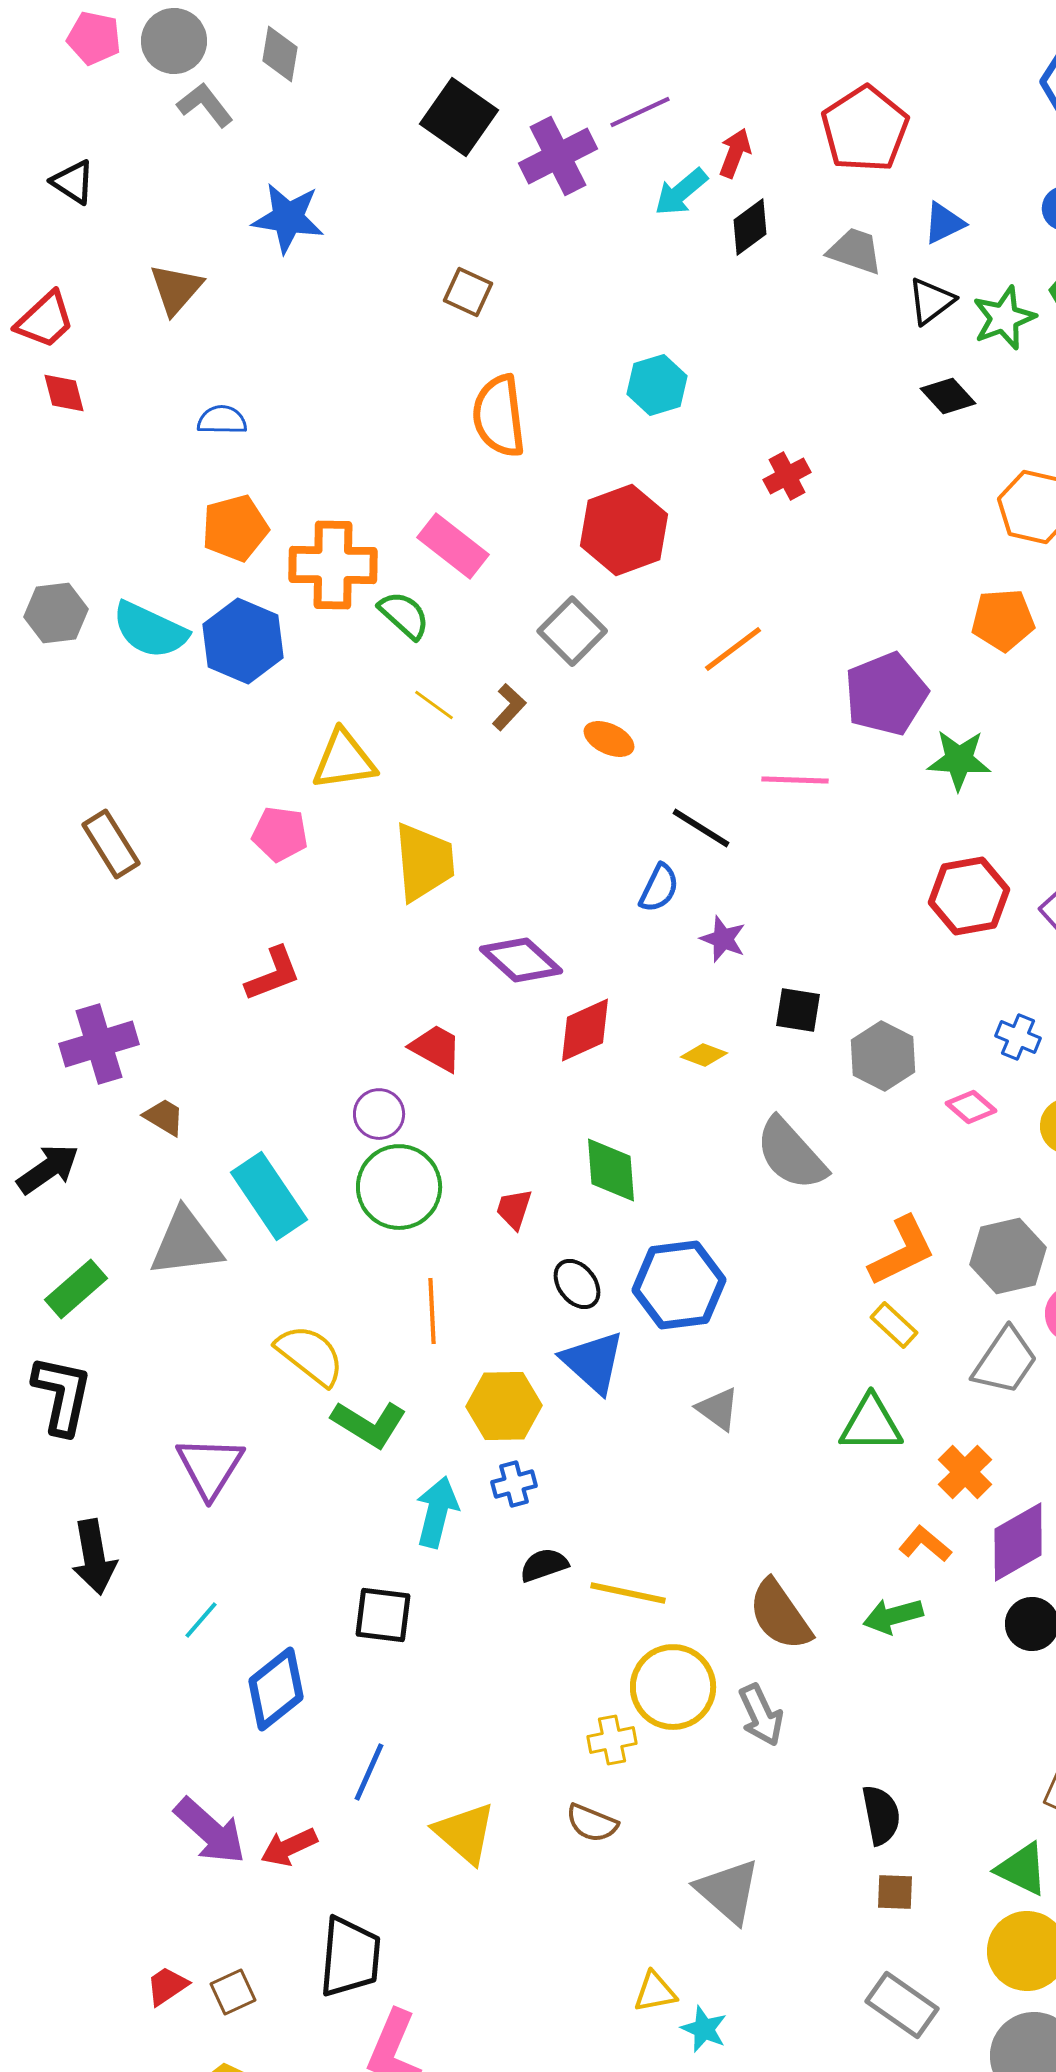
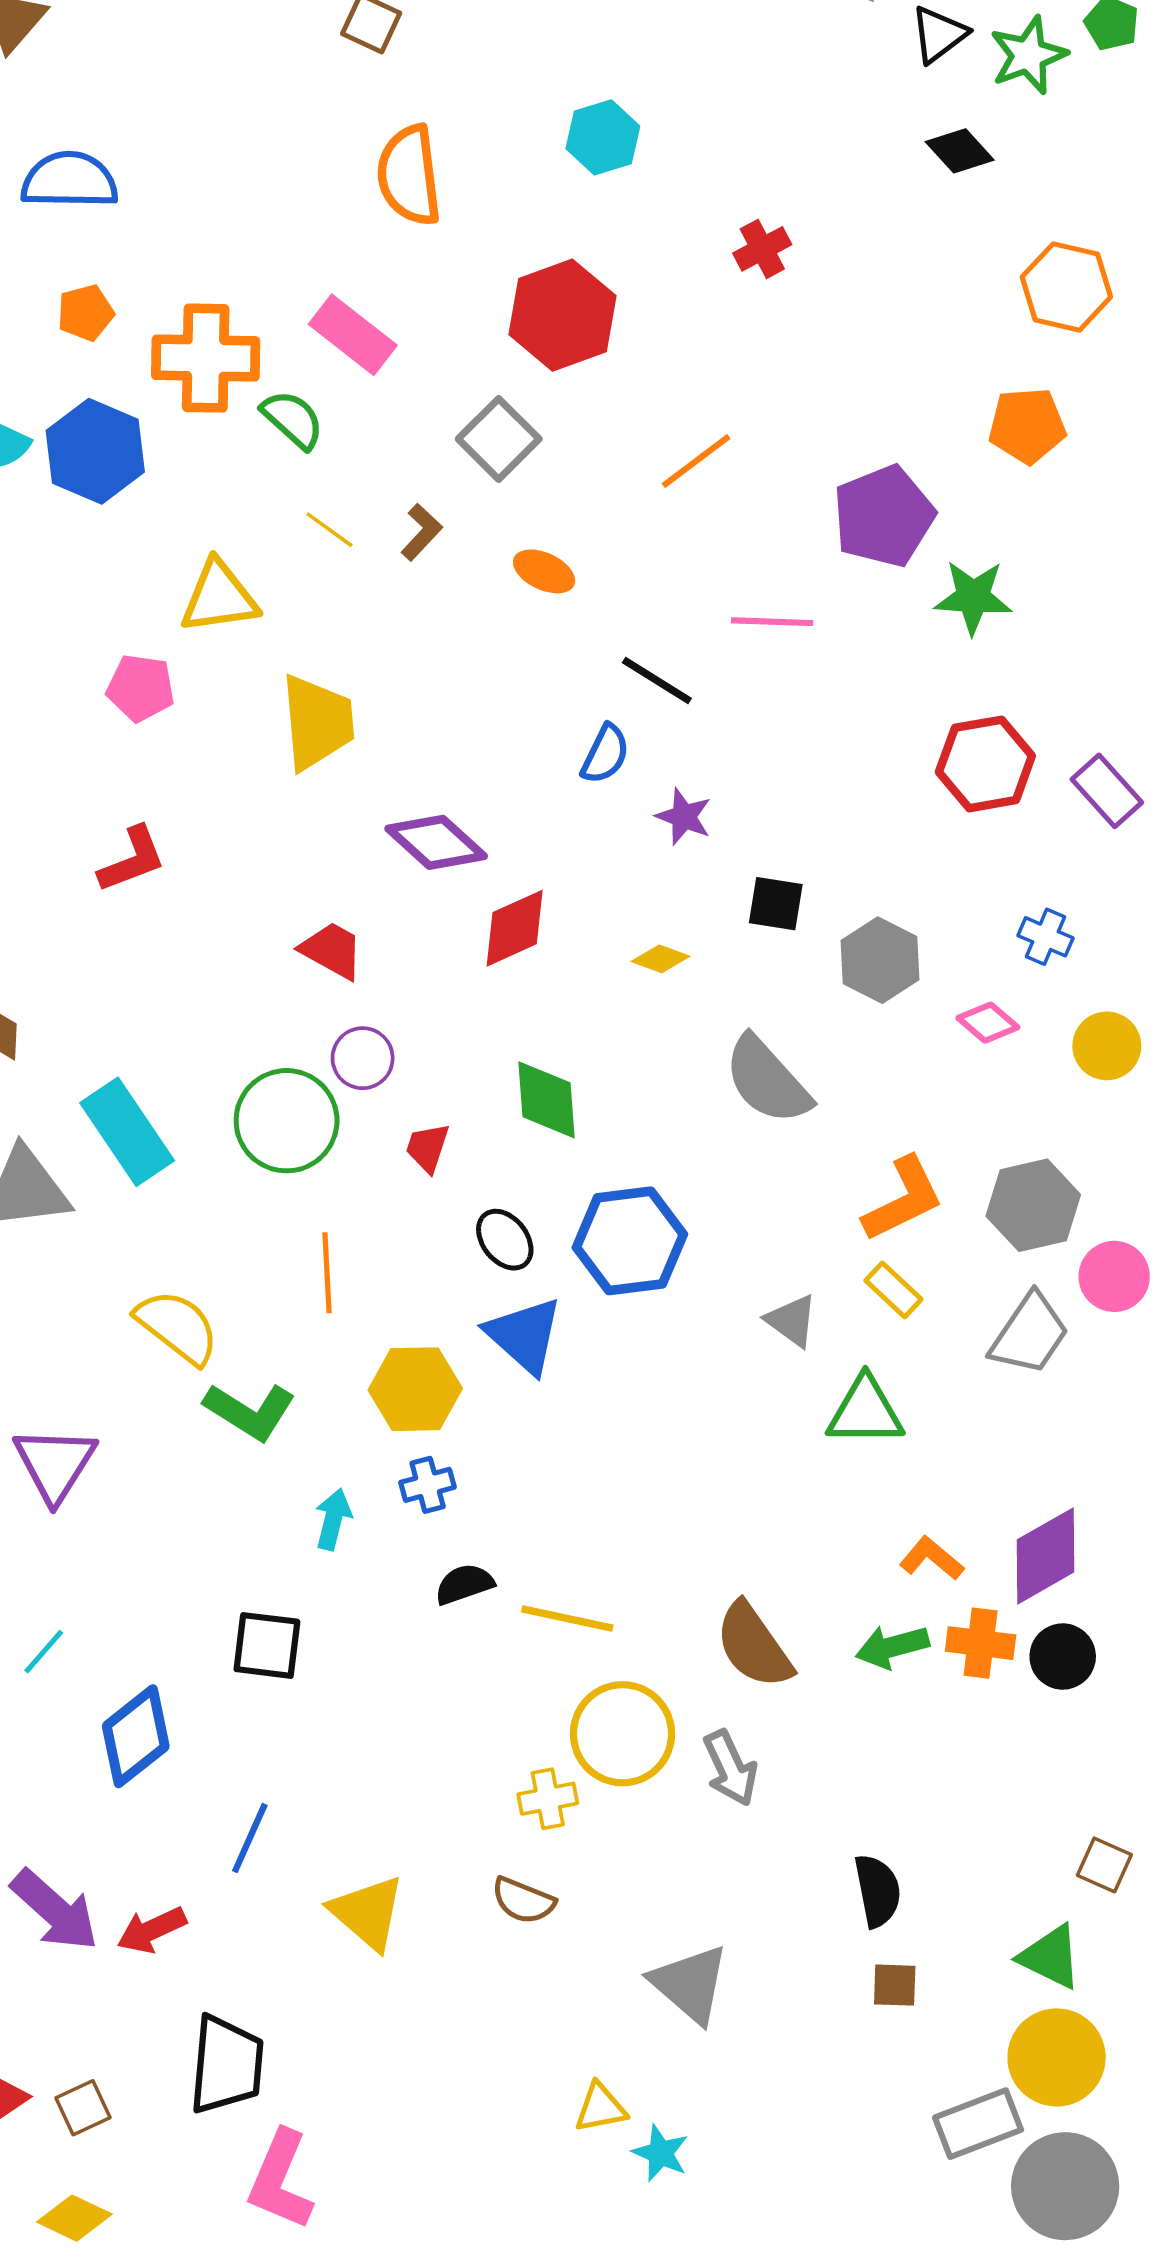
blue semicircle: (222, 420) -> (70, 180), size x1.6
orange pentagon: (235, 528) -> (85, 313), size x0.7
purple circle: (379, 1114) -> (363, 1058), moved
gray triangle: (718, 1409) -> (792, 1321), moved
orange cross: (965, 1472) -> (981, 1643), moved, turned -38
cyan arrow: (437, 1512) -> (333, 1519), size x0.7
gray rectangle: (902, 2005) -> (978, 2124), moved, turned -56

